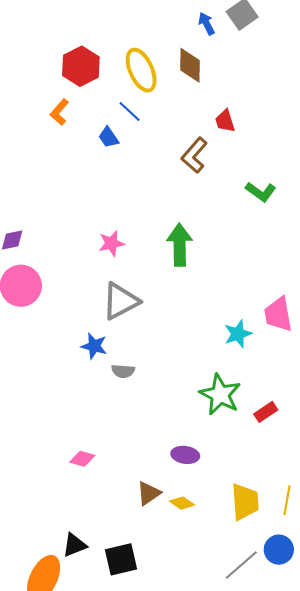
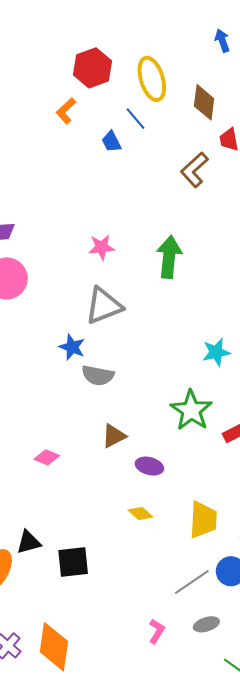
brown diamond: (190, 65) -> (204, 102), moved
gray semicircle: (123, 371) -> (98, 375), size x1.4
brown triangle: (149, 493) -> (114, 436), moved

